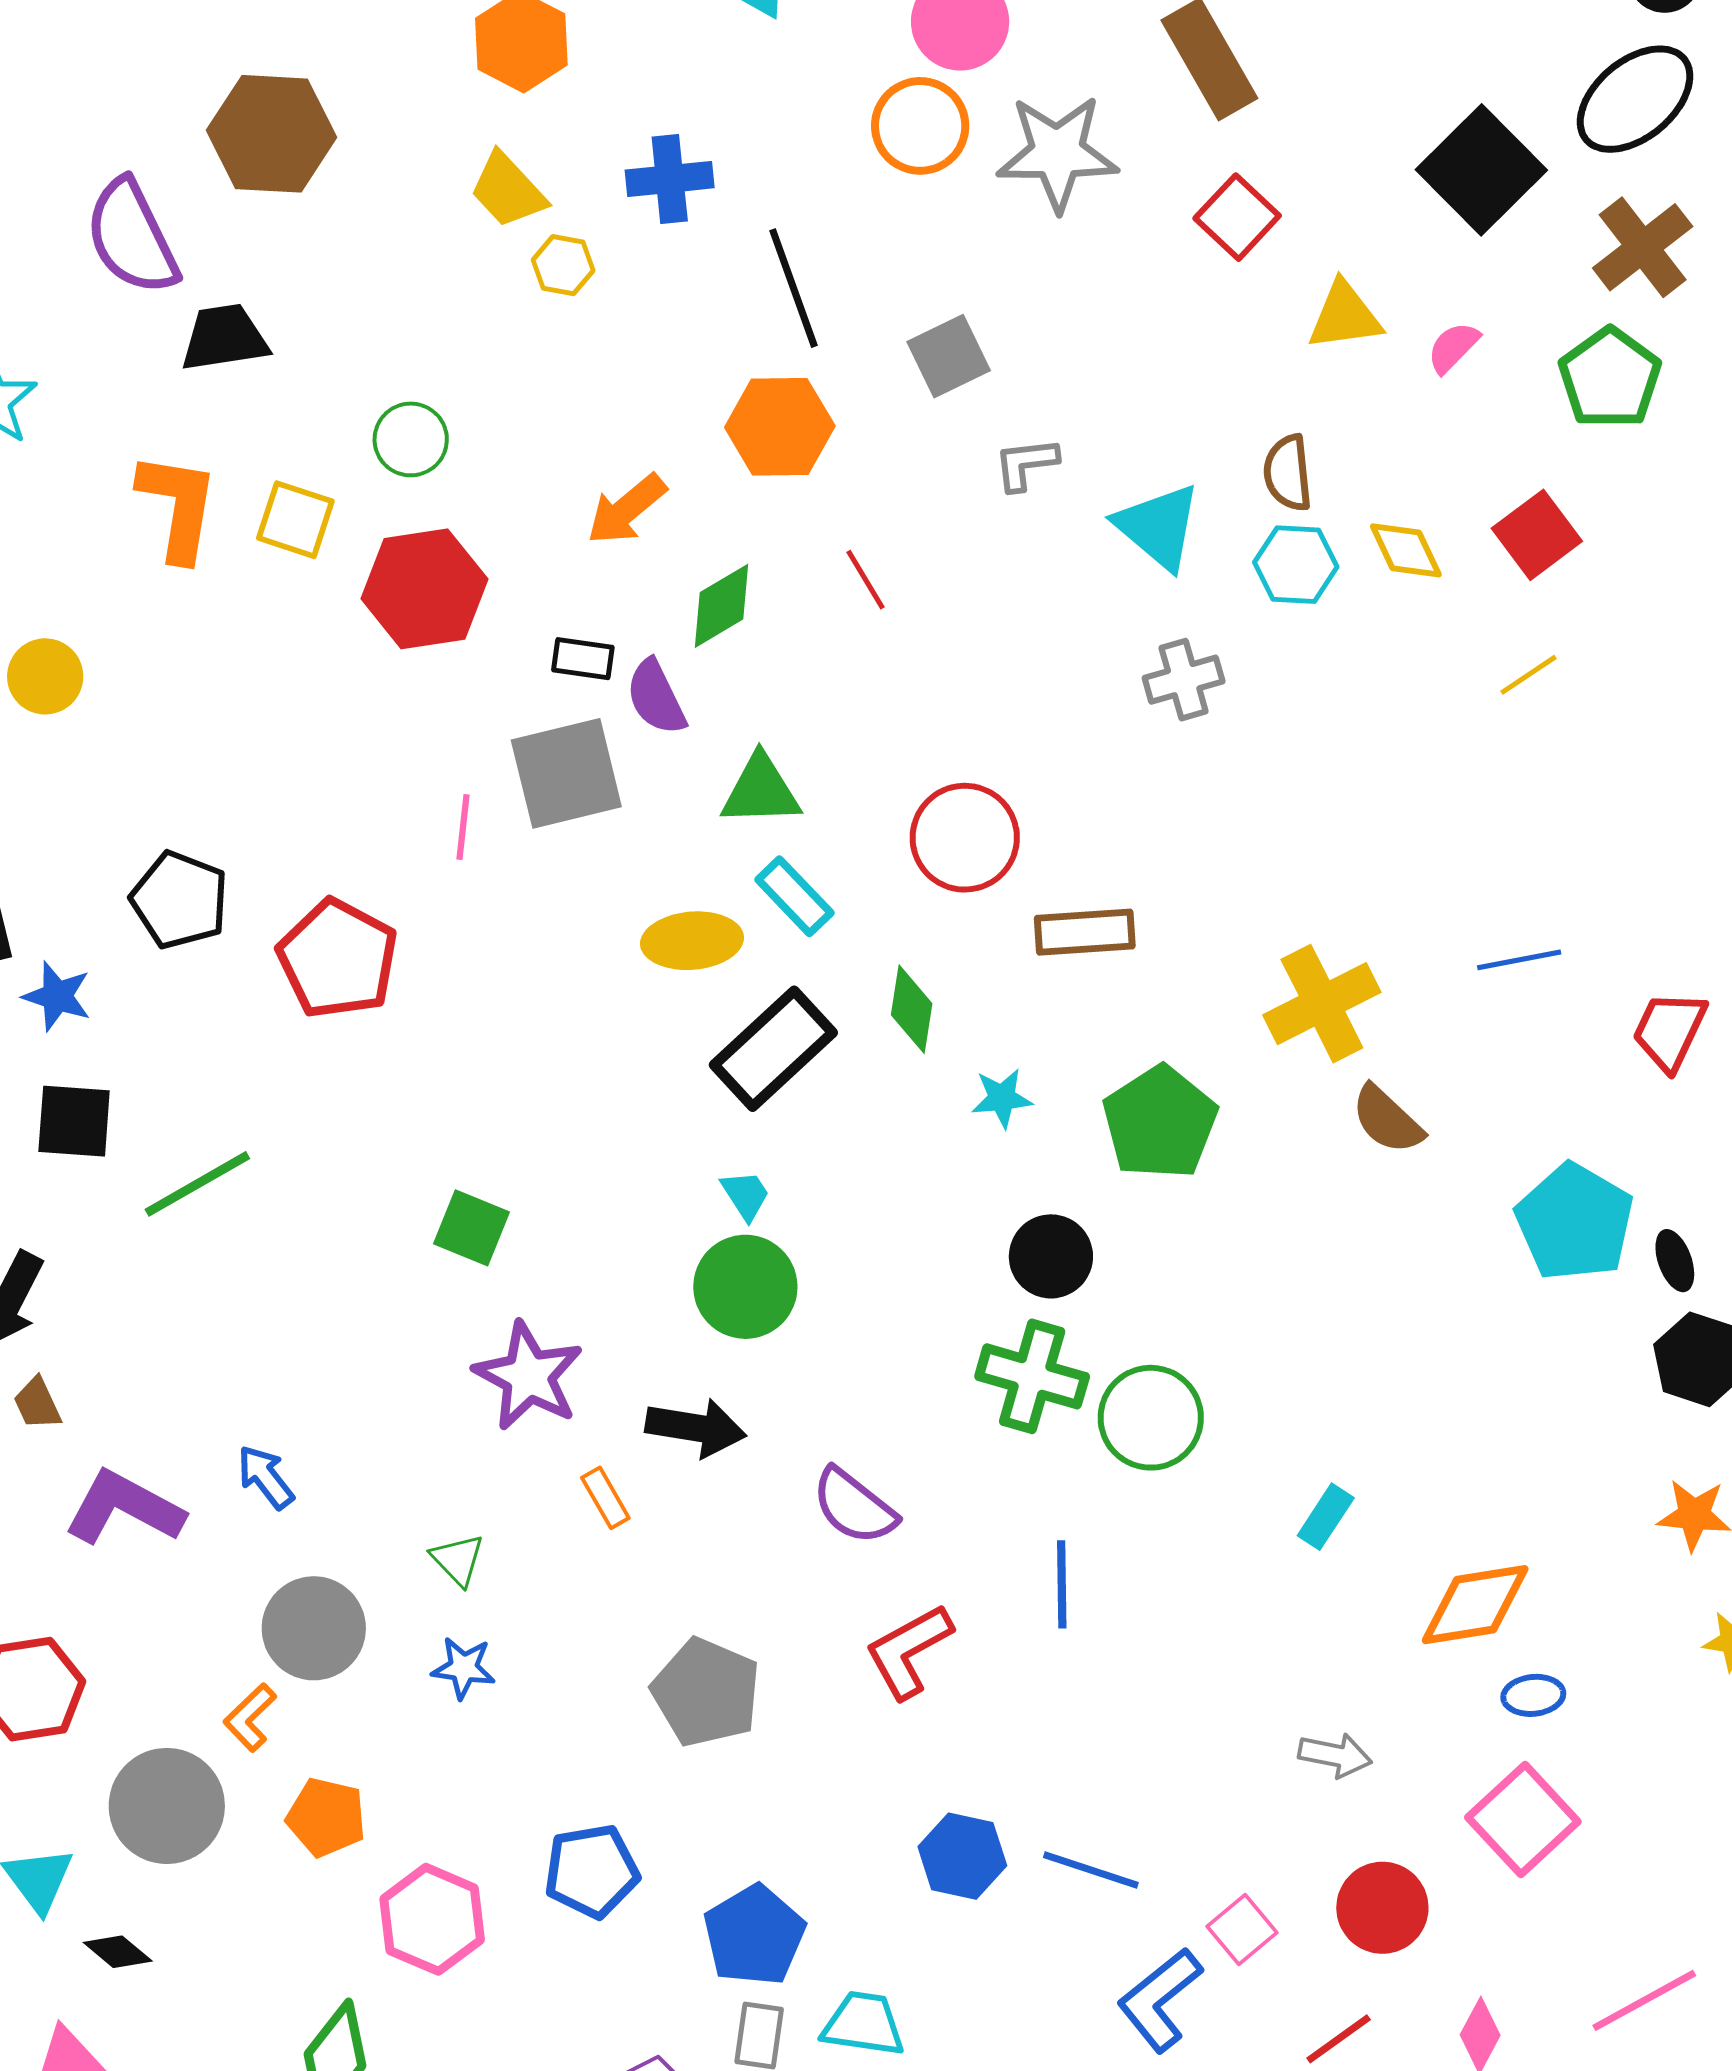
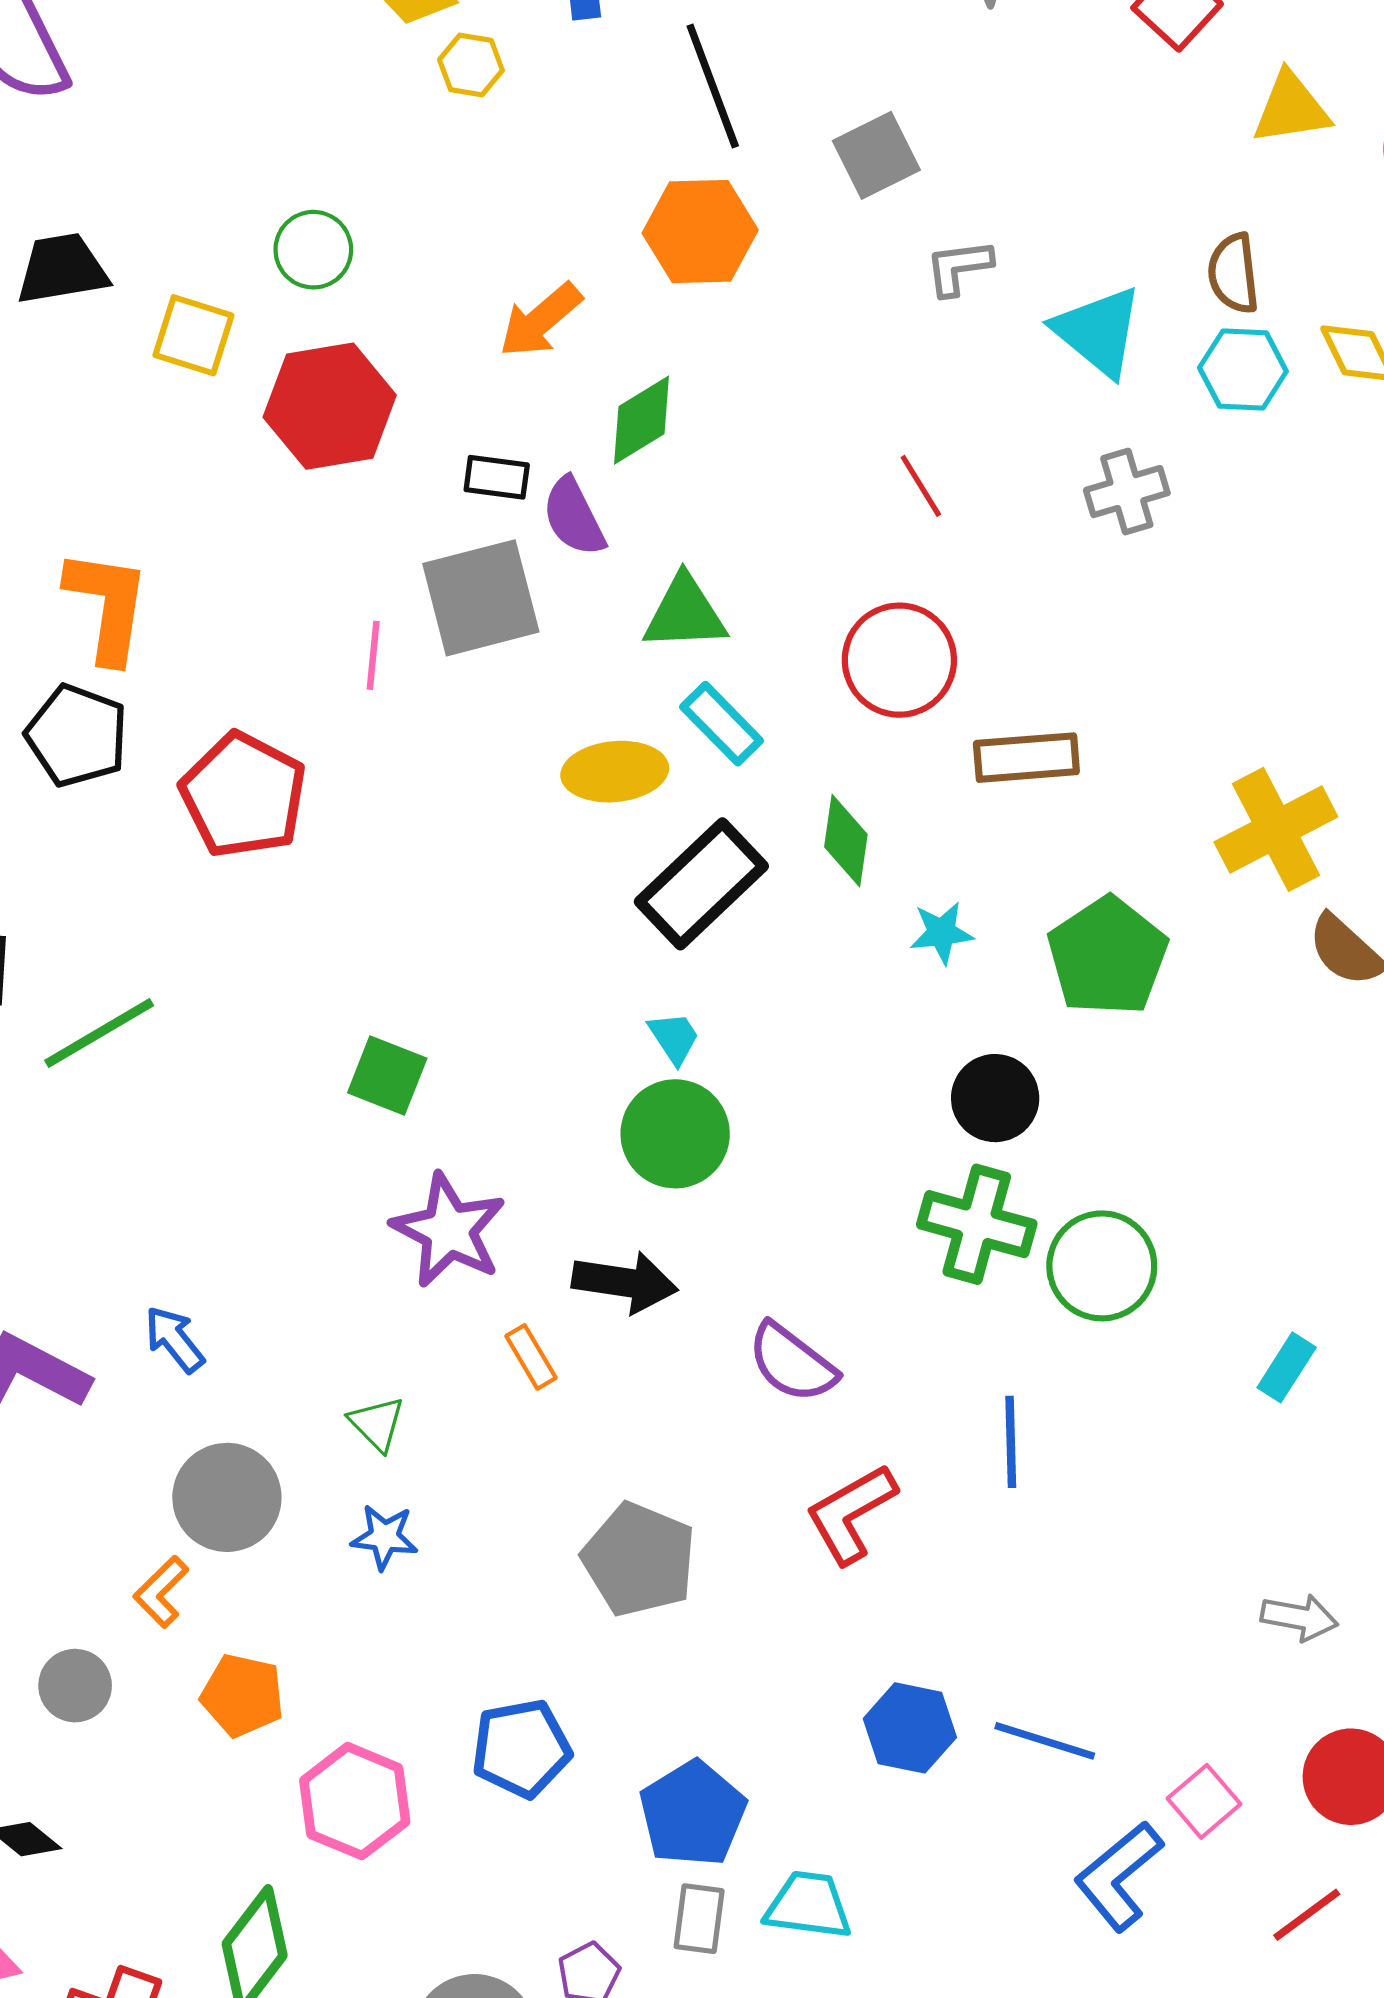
black trapezoid: (224, 338) -> (62, 269), moved
orange L-shape: (178, 506) -> (107, 606), moved
red line: (865, 580) -> (921, 486), moved
gray circle: (167, 1806) -> (75, 1686), size x0.6

